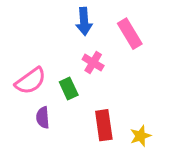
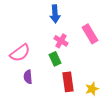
pink rectangle: (130, 34) -> (90, 34), moved
green rectangle: (69, 89) -> (55, 59), moved

